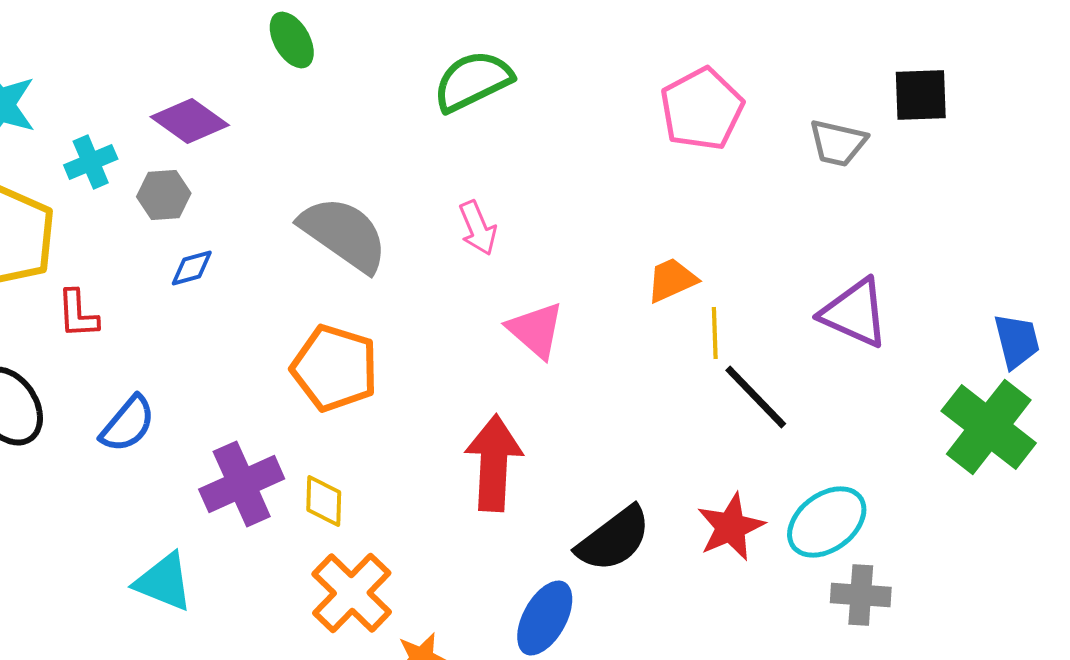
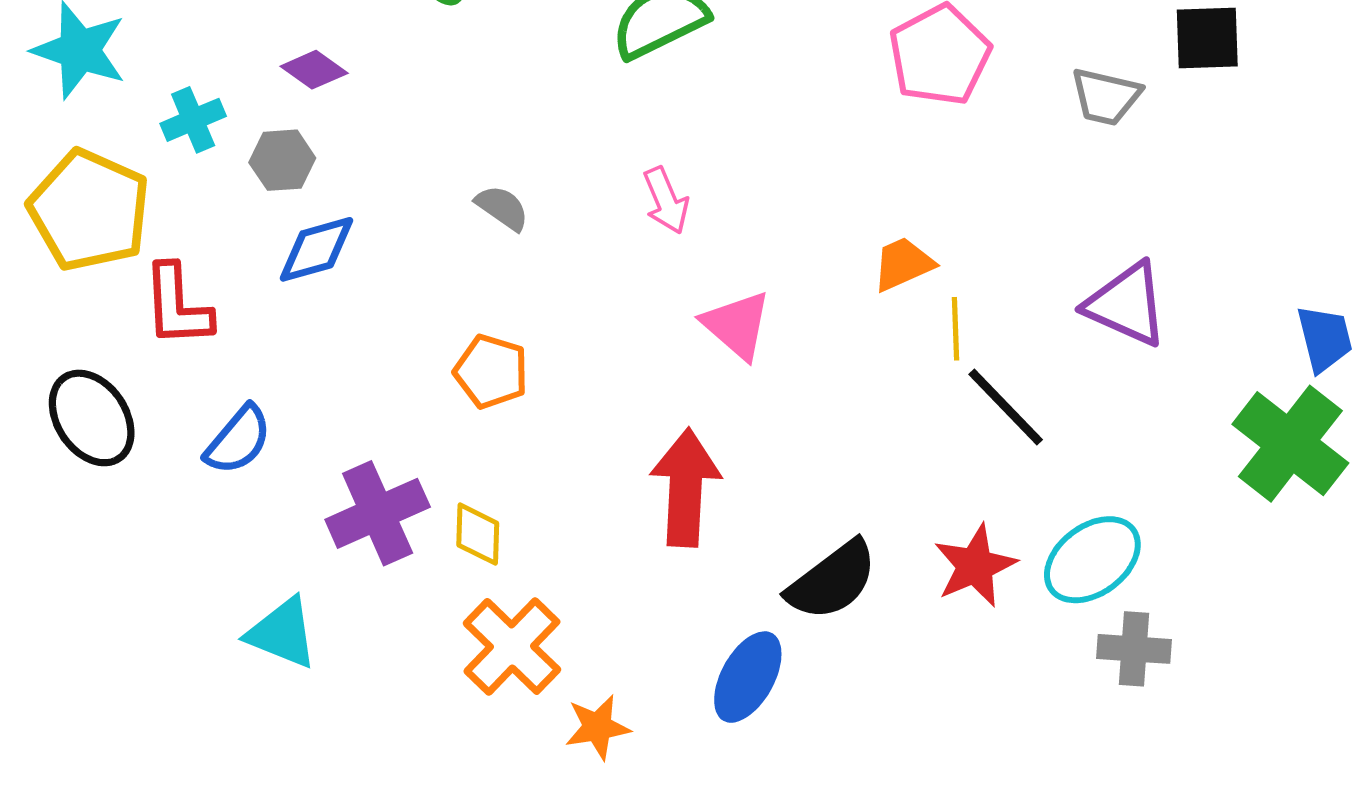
purple diamond: (190, 121) -> (314, 70), size x0.7
gray semicircle: (344, 234) -> (502, 208), size x0.5
blue diamond: (192, 268) -> (316, 249), size x1.5
red L-shape: (78, 314) -> (177, 306), size x1.4
orange pentagon: (335, 368) -> (491, 372), size x0.7

